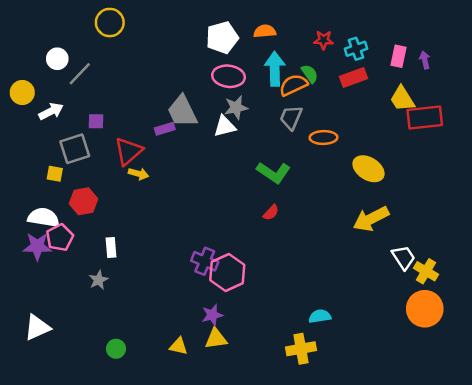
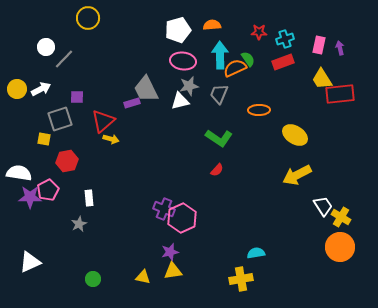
yellow circle: (22, 92) -> (17, 89), moved
gray trapezoid: (291, 118) -> (219, 94), moved
white semicircle: (44, 218) -> (19, 173), moved

